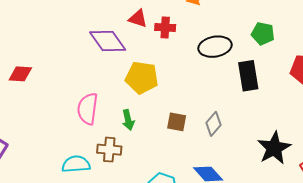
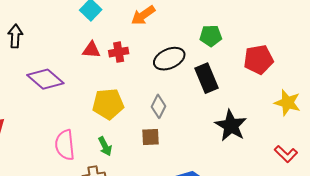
purple diamond: (108, 41) -> (45, 79), moved
gray diamond: (213, 124) -> (158, 106), moved
black star: (274, 148) -> (231, 126), moved

